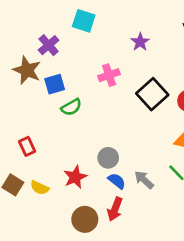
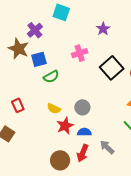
gray circle: (108, 158) -> (82, 107), moved
red star: (75, 177) -> (65, 126), moved
gray arrow: (144, 180) -> (107, 147), moved
blue semicircle: (117, 181) -> (84, 132), turned -40
yellow semicircle: (40, 188) -> (54, 109), moved

